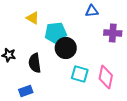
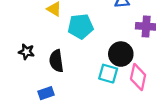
black circle: (66, 48) -> (121, 54), moved

